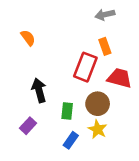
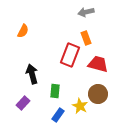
orange semicircle: (28, 38) -> (23, 31), turned 64
brown circle: (98, 104) -> (98, 94), moved

